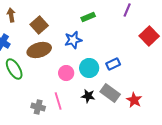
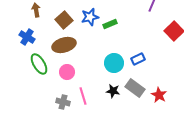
green rectangle: (88, 17) -> (110, 24), moved
blue star: (73, 40) -> (90, 17), moved
pink circle: (66, 73) -> (67, 72), moved

